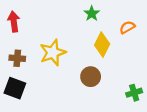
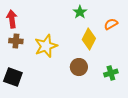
brown cross: (17, 58) -> (16, 41), moved
green cross: (134, 93) -> (111, 73), moved

